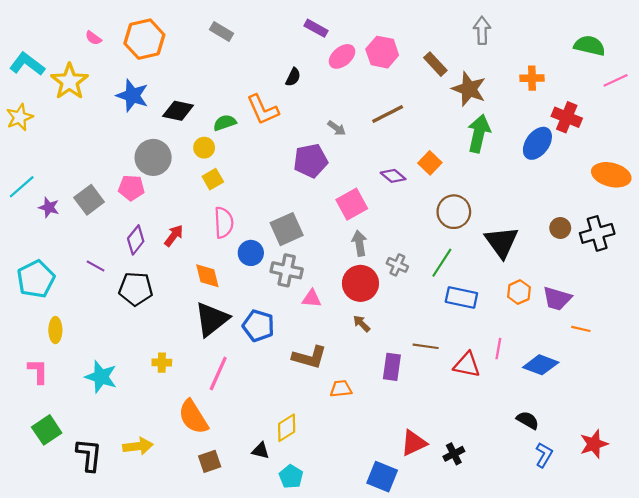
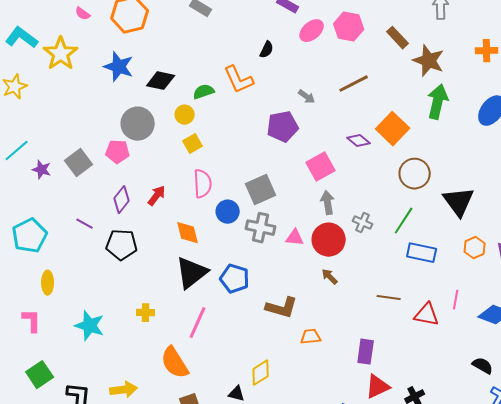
orange square: (430, 163) -> (393, 129), size x1.5
pink triangle: (312, 299) -> (295, 238), moved
purple rectangle: (392, 367) -> (366, 352), moved

